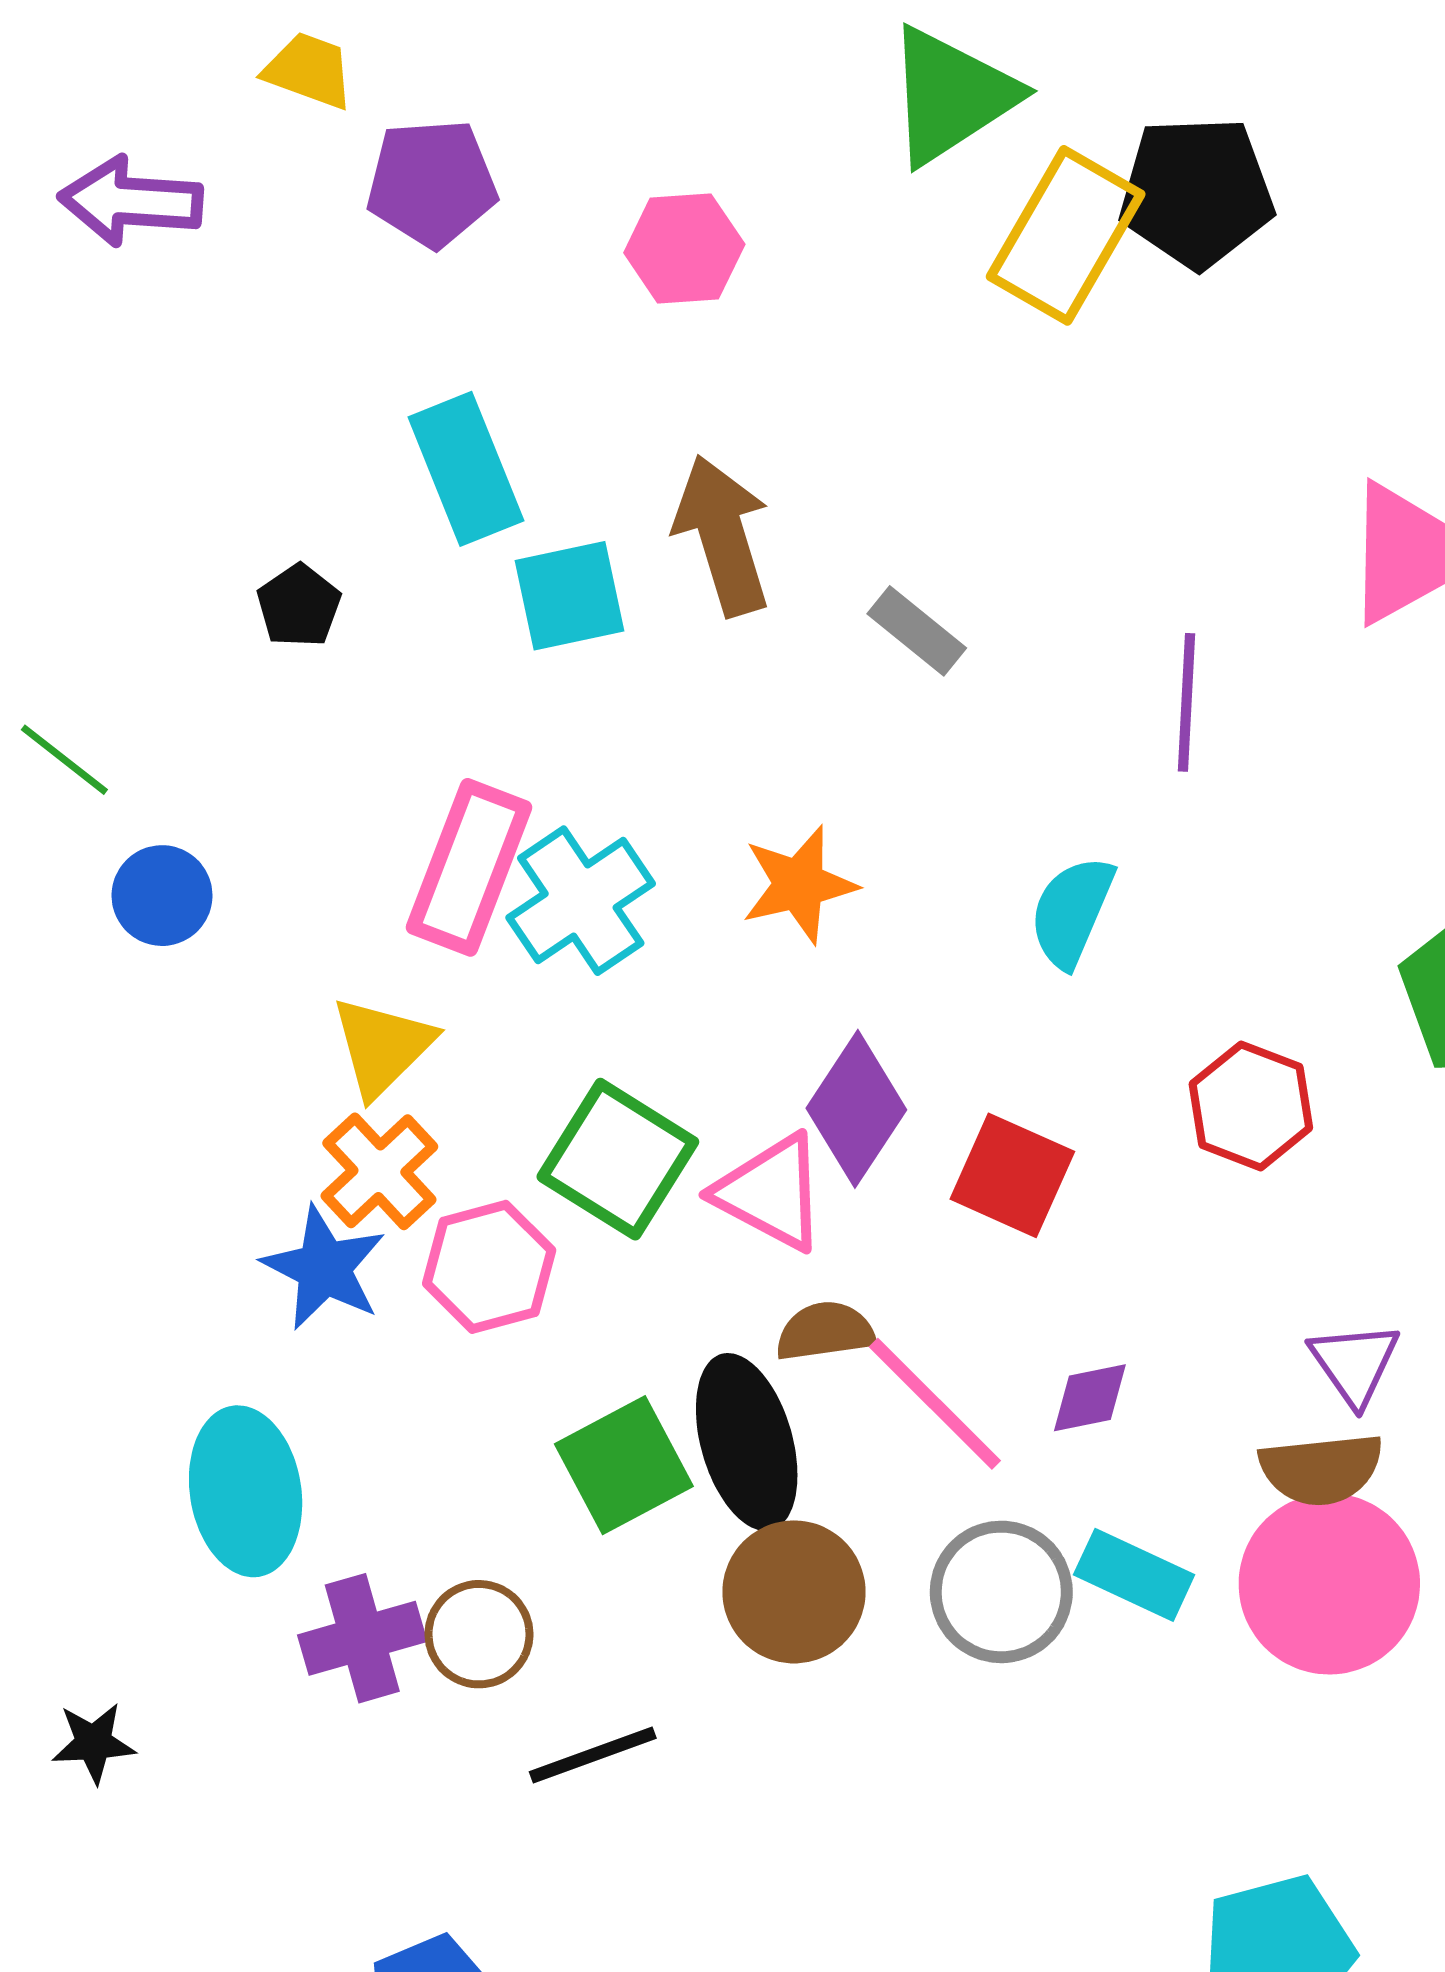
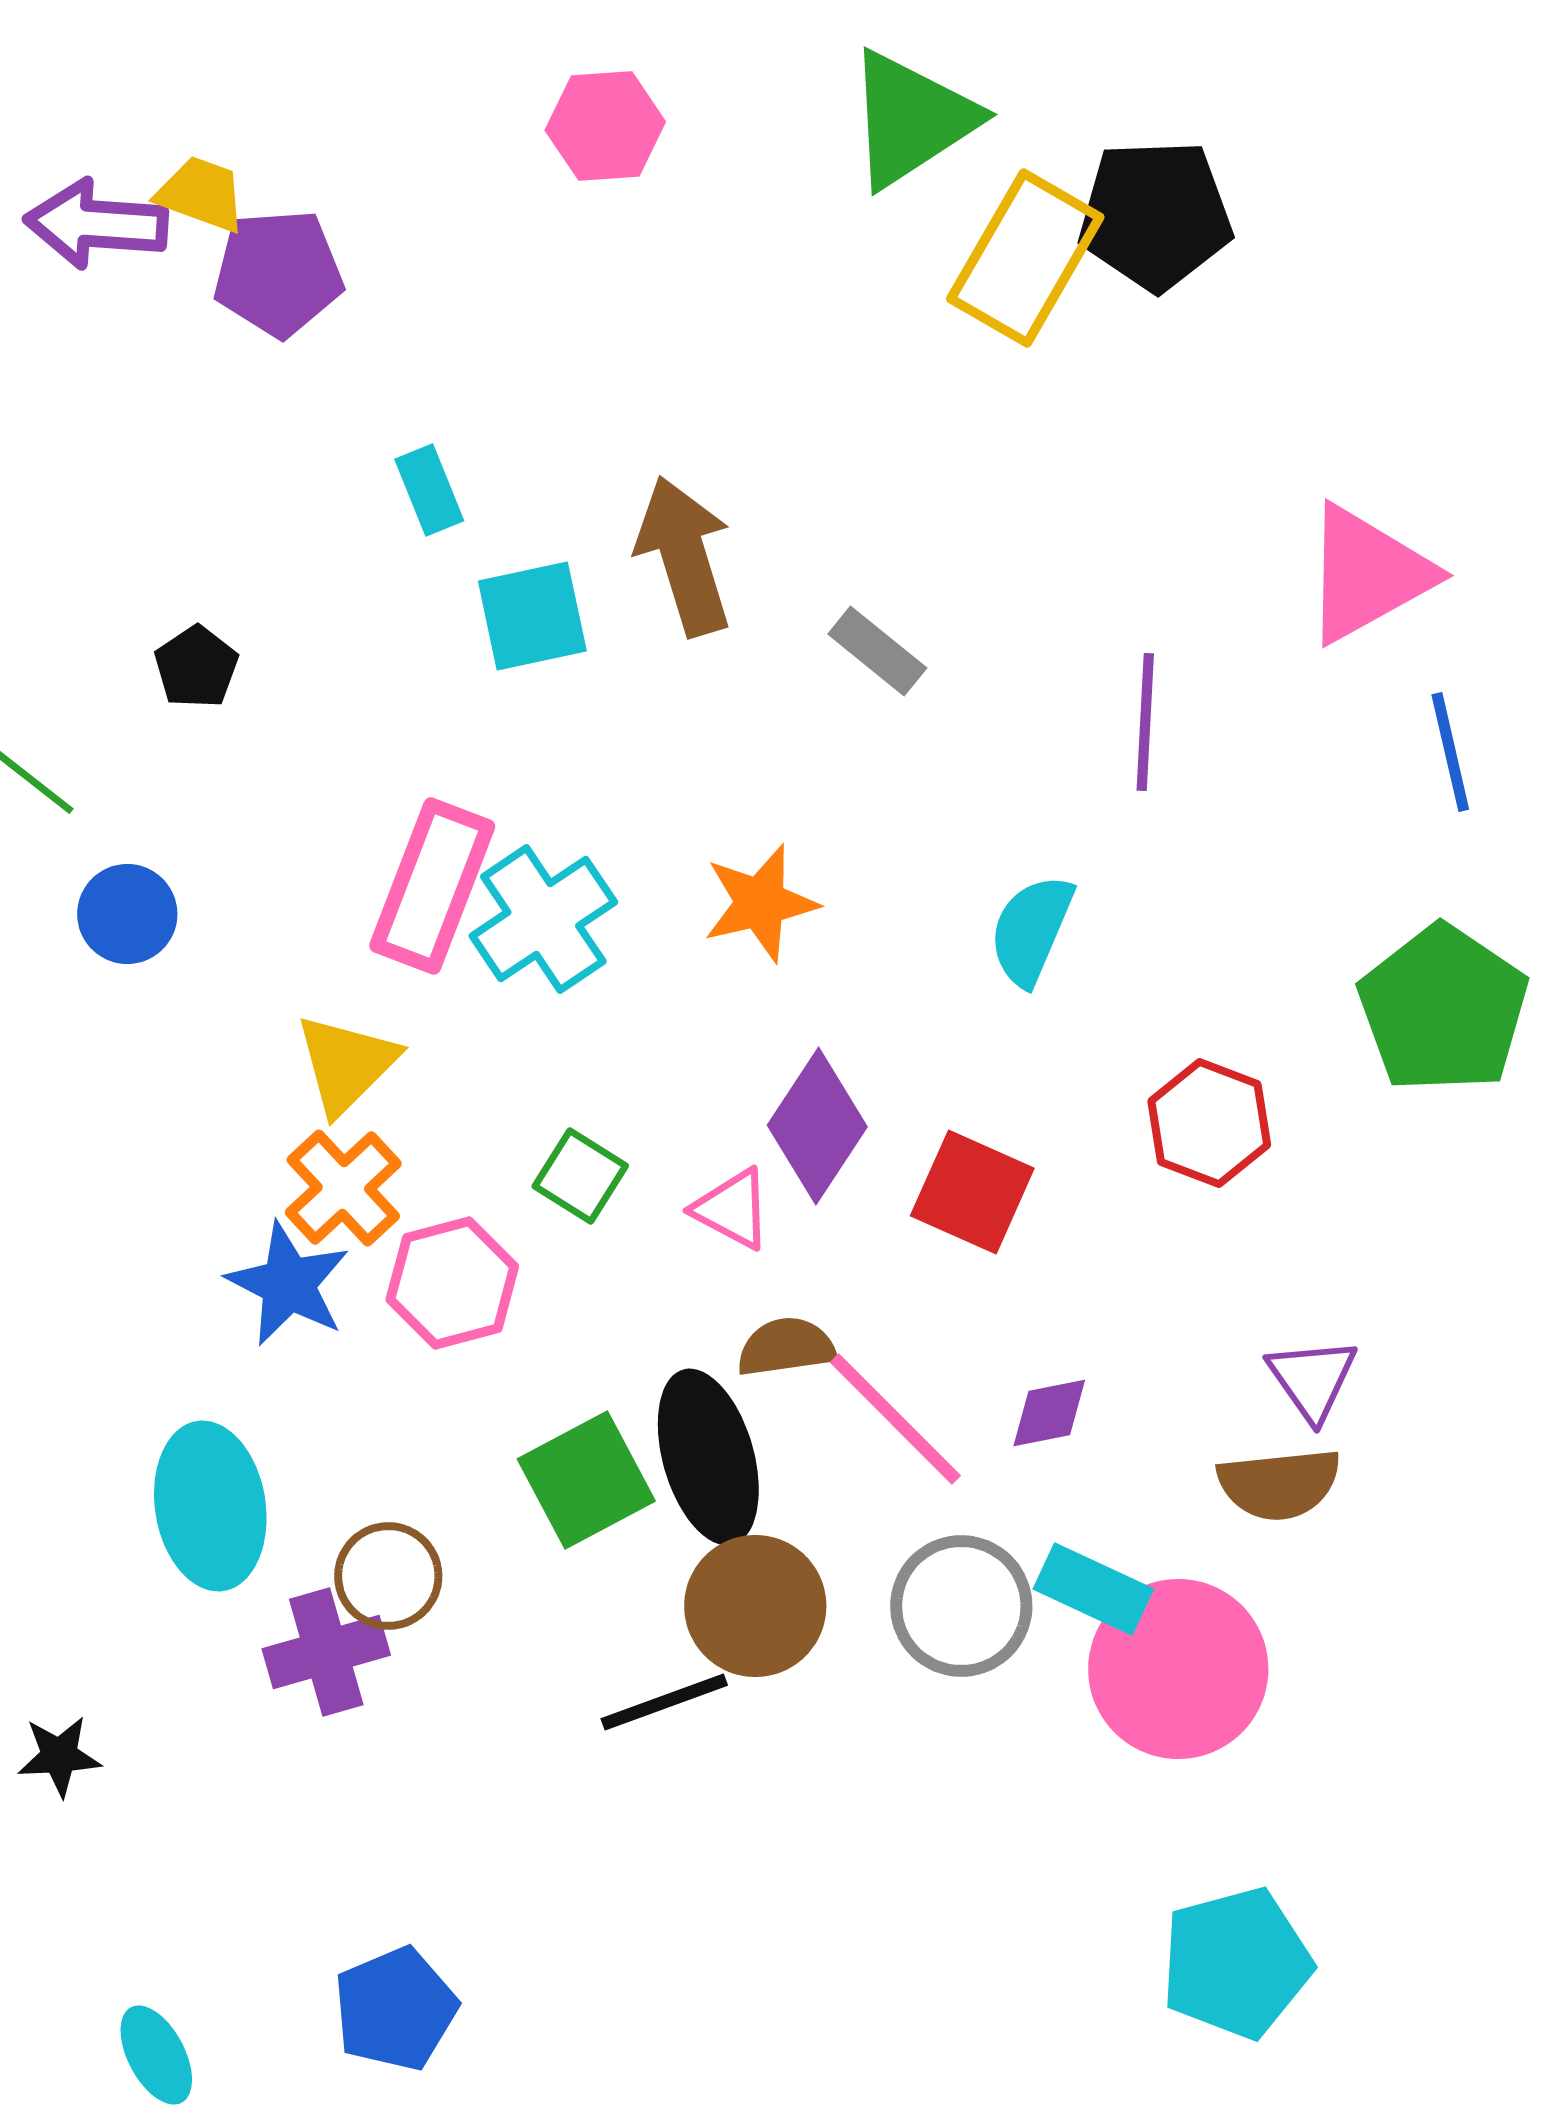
yellow trapezoid: (309, 70) -> (201, 194), moved
purple pentagon: (432, 183) -> (278, 273), moved
pink hexagon: (684, 249) -> (605, 126), moved
cyan rectangle: (466, 469) -> (429, 490), size x0.6
black pentagon: (299, 606) -> (196, 667), moved
green square: (618, 1159) -> (580, 1176), size x0.6
pink triangle: (771, 1192) -> (732, 1209), size x0.7
pink circle: (1329, 1584) -> (1178, 1669), moved
brown circle: (479, 1634) -> (388, 1576), moved
black line: (593, 1755) -> (664, 1702), moved

